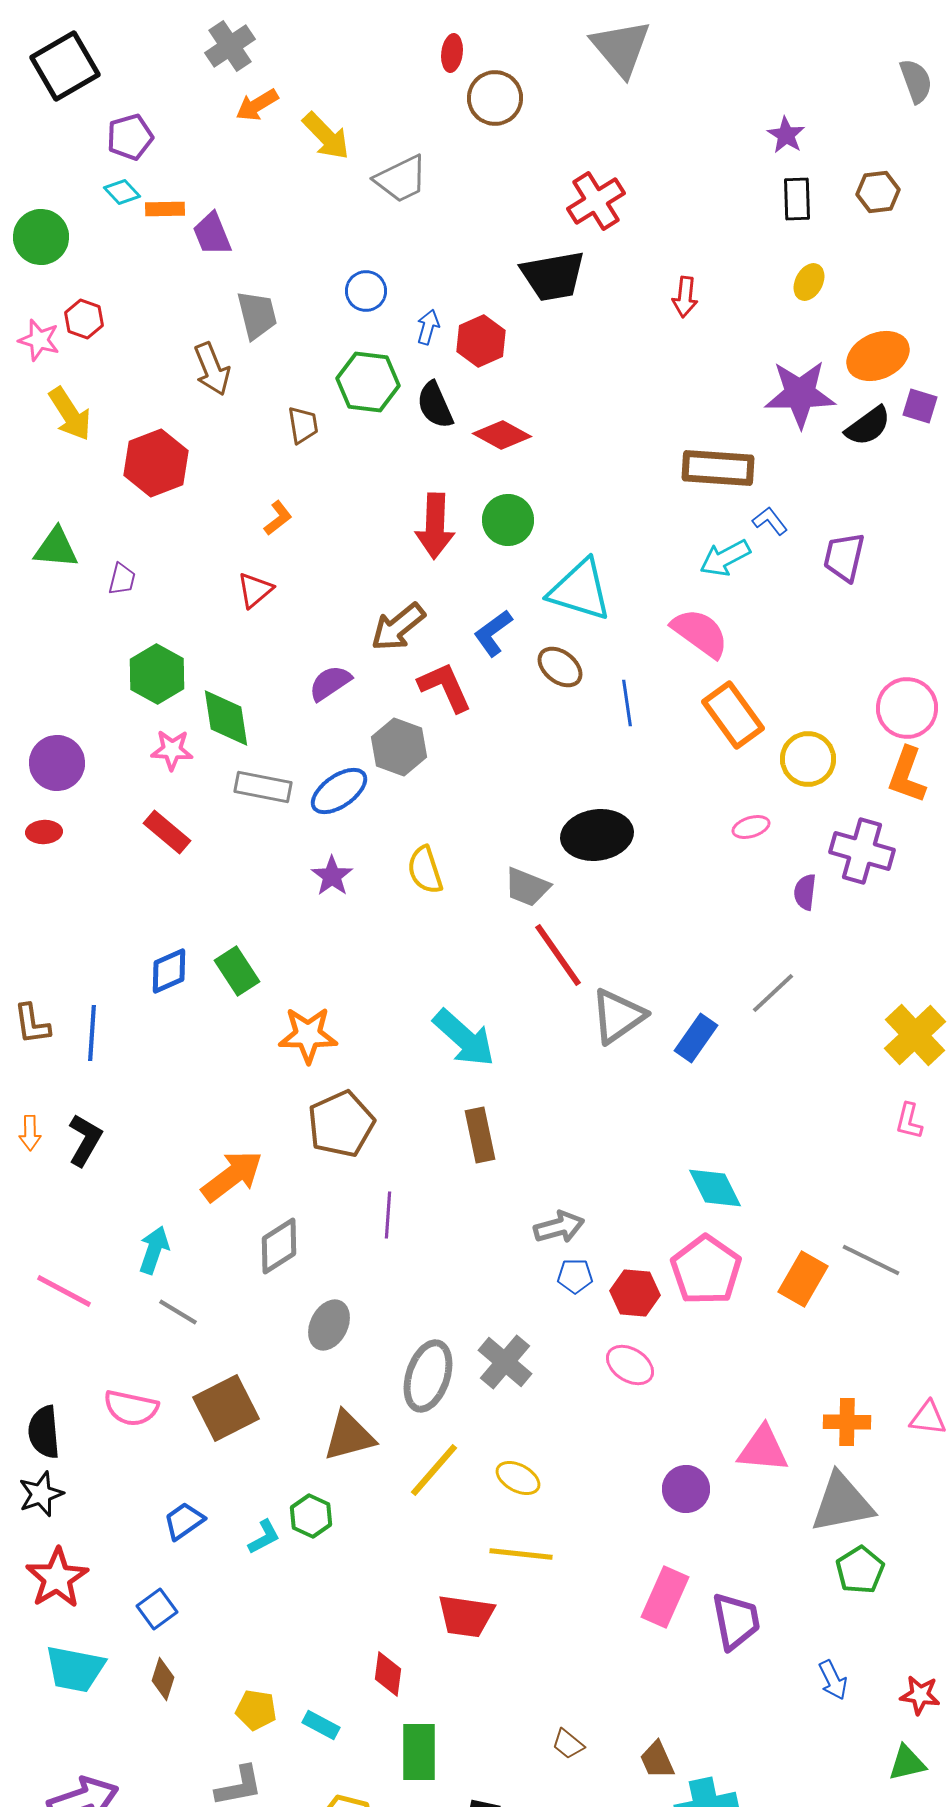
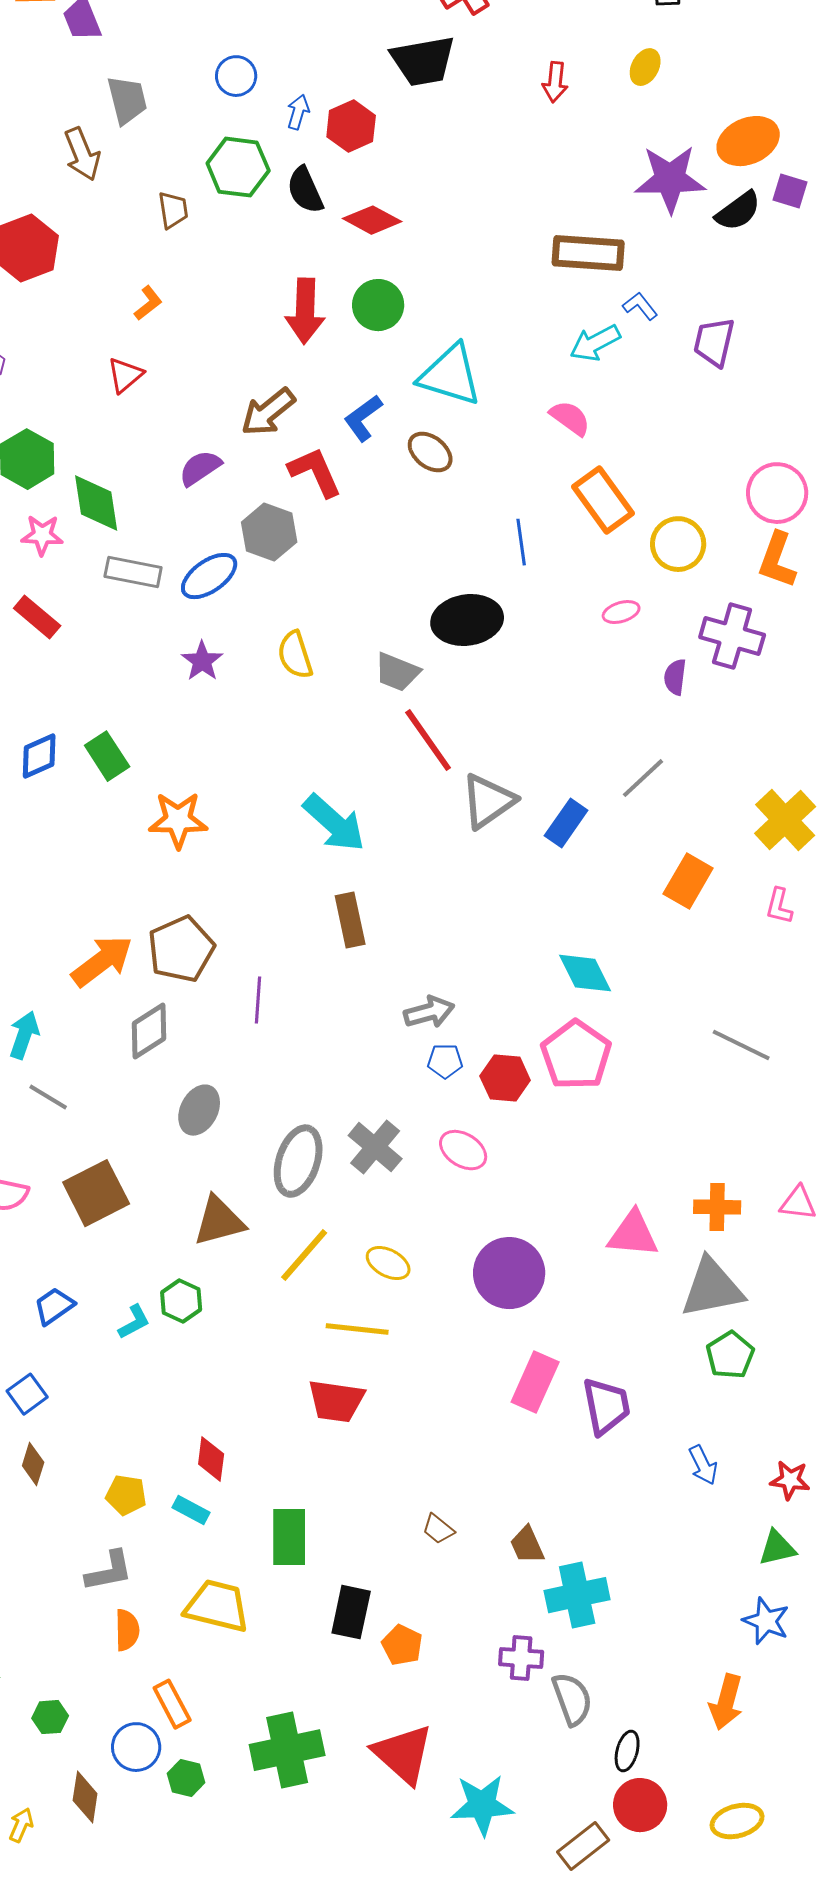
yellow ellipse: (809, 282) -> (645, 67), moved
pink semicircle: (700, 633) -> (570, 418), size x0.7
blue line: (627, 703) -> (521, 542), moved
brown pentagon: (341, 1124) -> (181, 949), moved
orange rectangle: (803, 1279) -> (688, 881), moved
pink ellipse: (630, 1365) -> (463, 1150), moved
purple circle: (686, 1489) -> (509, 1273), moved, size x1.5
yellow line: (521, 1554) -> (357, 1329), moved
red diamond: (388, 1674) -> (211, 1459), moved

